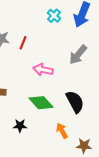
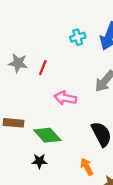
cyan cross: (54, 16) -> (78, 37), turned 32
green diamond: (41, 103) -> (47, 135), moved

